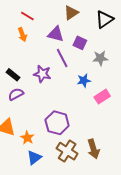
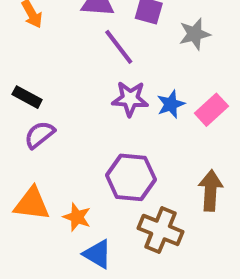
purple star: (42, 74) -> (130, 99), moved
blue star: (84, 80) -> (171, 104), moved
brown arrow: (93, 149) -> (211, 190), moved, turned -150
blue triangle: (34, 158) -> (97, 254), turned -42

